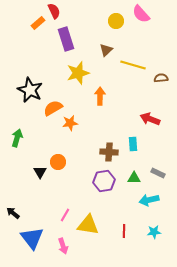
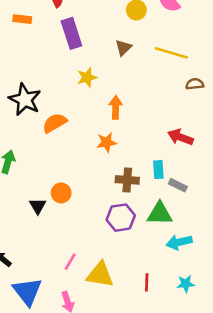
orange rectangle: (38, 23) -> (22, 19), moved, turned 48
yellow line: (133, 65) -> (171, 53), moved
yellow star: (78, 73) -> (87, 77), size x0.7
orange star: (70, 123) -> (106, 142), moved
gray rectangle: (158, 173) -> (178, 185), moved
green triangle: (134, 178) -> (160, 214), size x1.5

